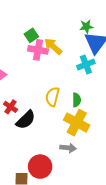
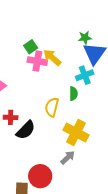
green semicircle: (77, 100) -> (73, 94), moved
red cross: (10, 107) -> (11, 117), turned -32
gray arrow: (68, 148) -> (68, 157), turned -49

